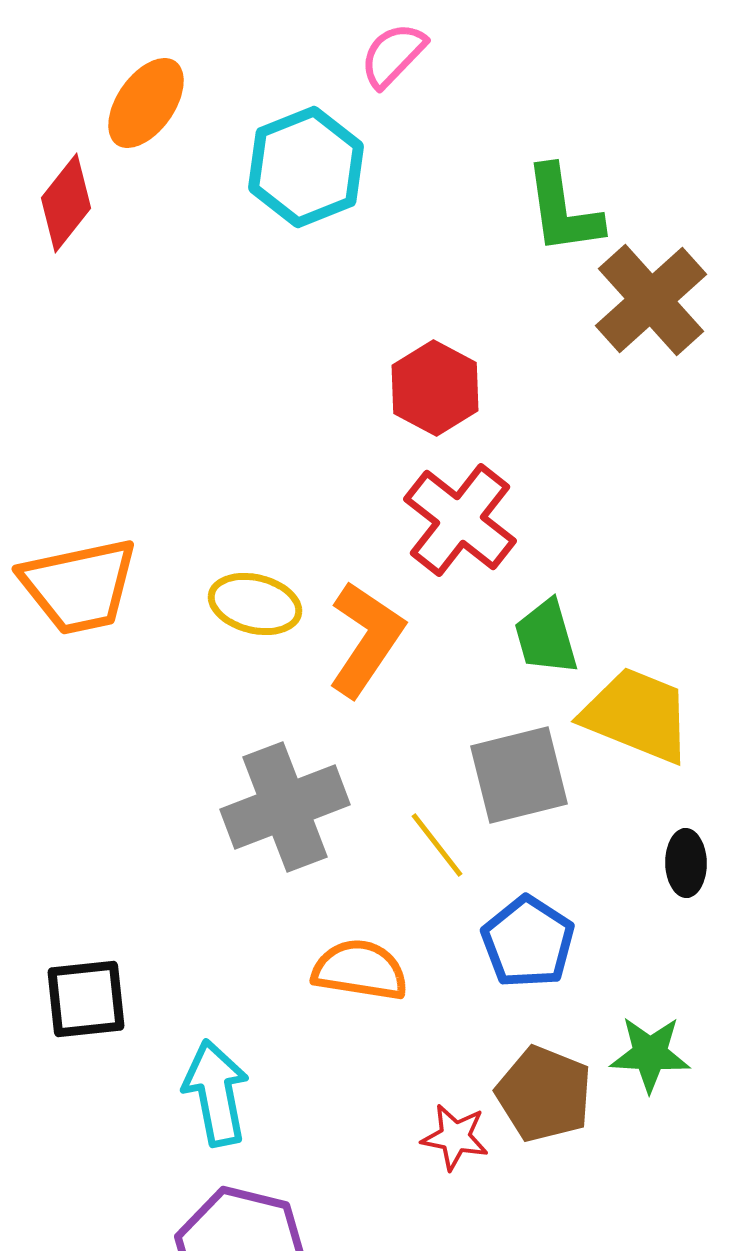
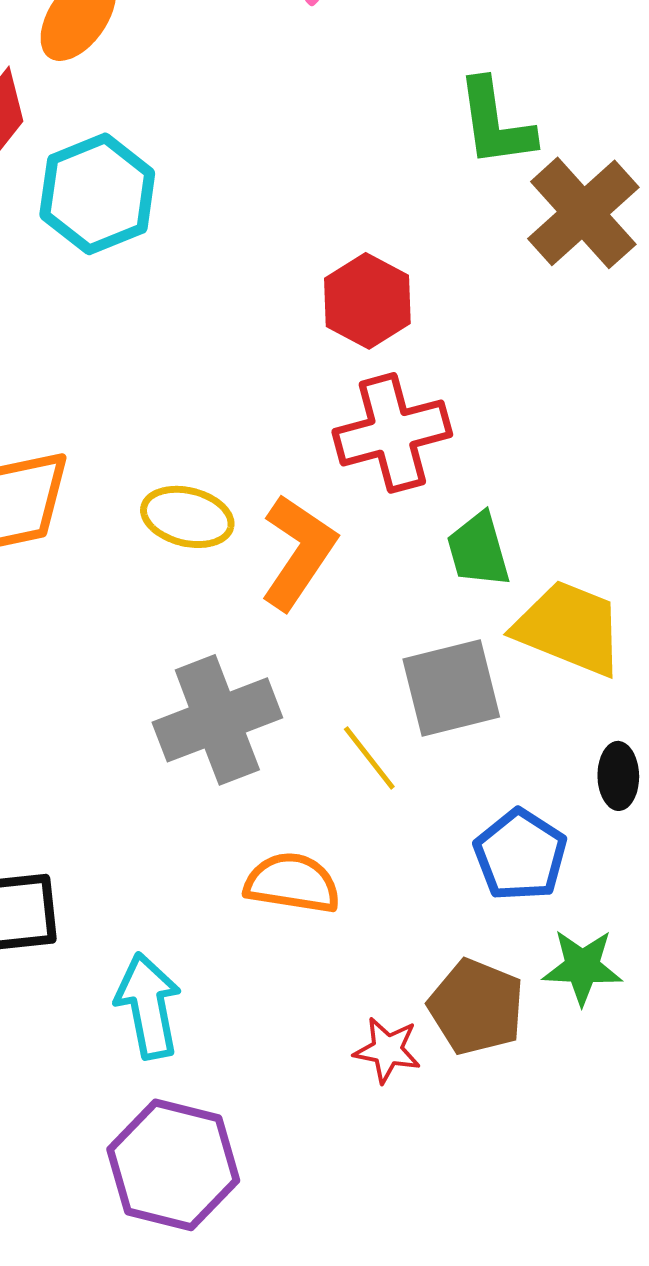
cyan hexagon: (306, 167) -> (97, 194), moved
red cross: (460, 520) -> (392, 433), turned 37
blue pentagon: (528, 942) -> (520, 855), moved

